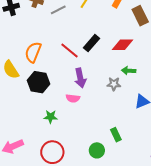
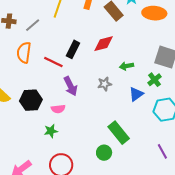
orange semicircle: (33, 52) -> (24, 53), moved
green arrow: (129, 71) -> (127, 66), moved
pink semicircle: (73, 98) -> (58, 109), moved
green rectangle: (116, 135) -> (119, 133), size x1.6

